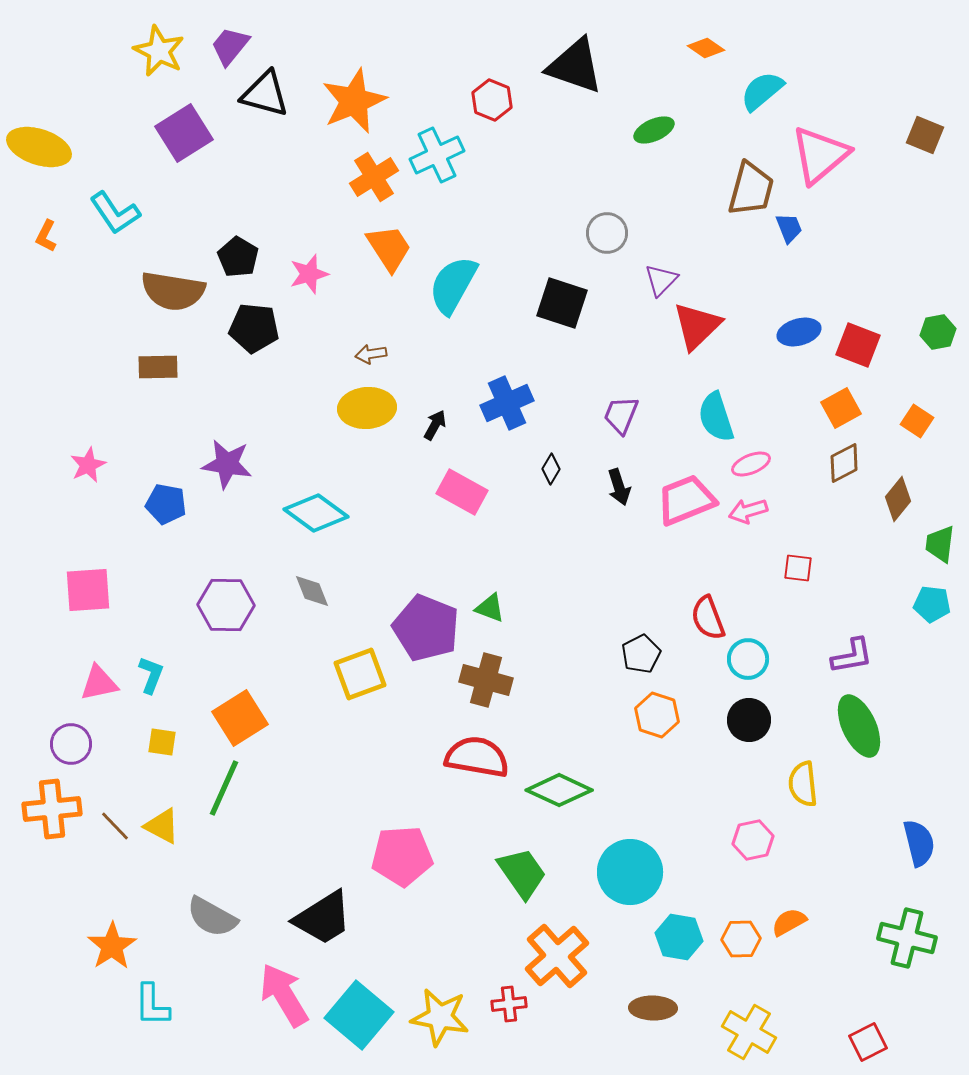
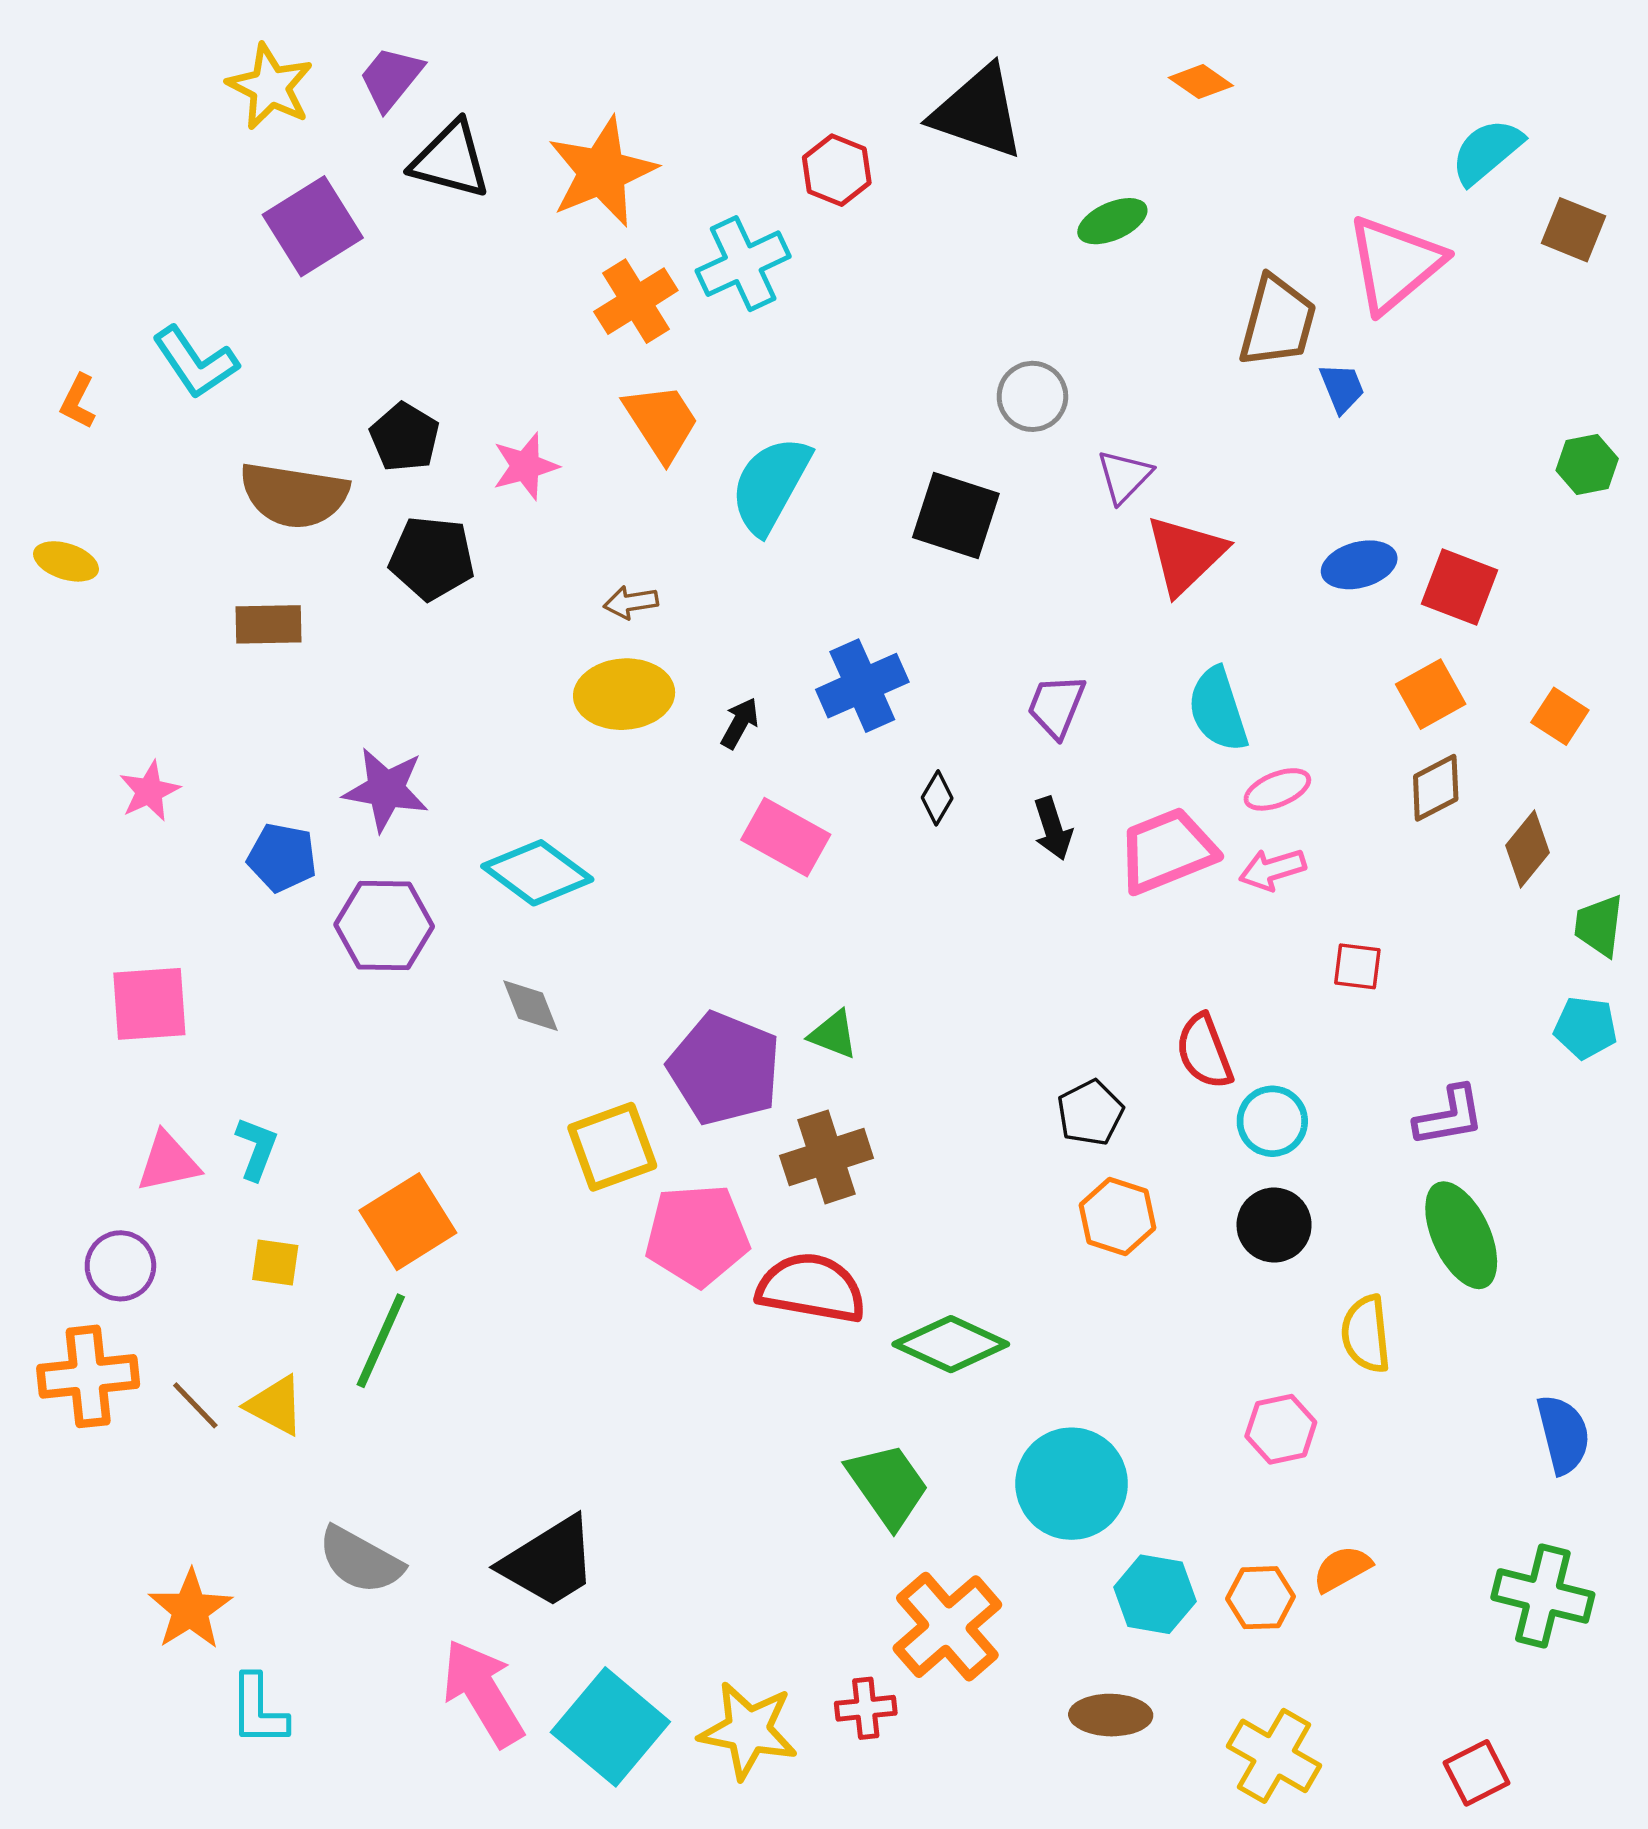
cyan semicircle: (762, 91) -> (1487, 151), moved
yellow ellipse: (39, 147) -> (66, 561), moved, size x0.6
green hexagon: (938, 332) -> (1587, 464), moved
purple hexagon: (226, 605) -> (384, 926), moved
brown cross: (486, 680) -> (827, 1157), turned -33
pink pentagon: (402, 856) -> (697, 1235), moved

